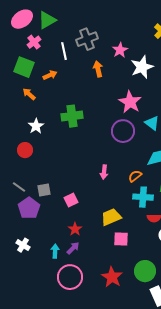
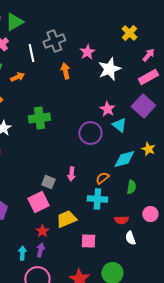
pink star: (130, 102) -> (107, 109), moved, size x0.7
gray square: (44, 190) -> (48, 182), moved, turned 32
cyan cross: (143, 197) -> (97, 199), moved
pink square: (71, 200) -> (38, 202), size x1.5
yellow trapezoid: (111, 217) -> (66, 219), moved
purple arrow: (73, 248) -> (40, 250), turned -32

